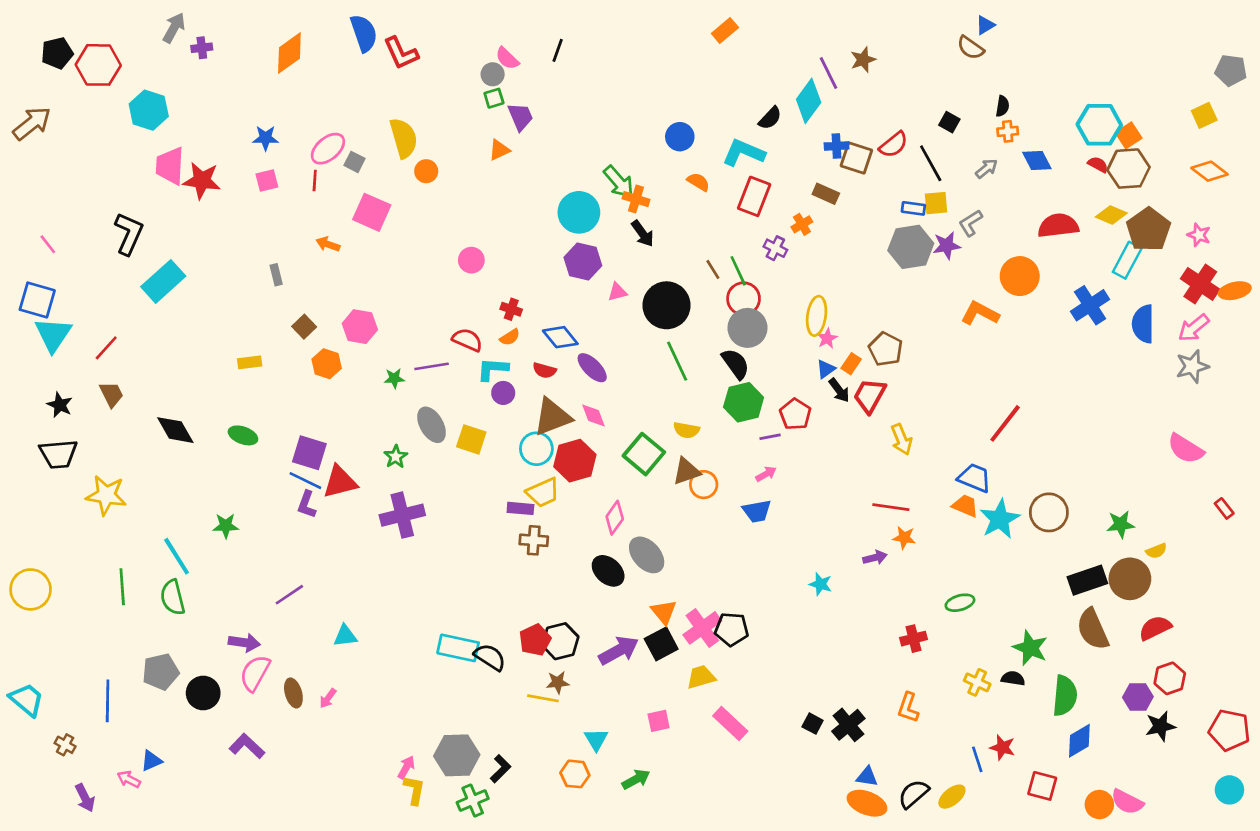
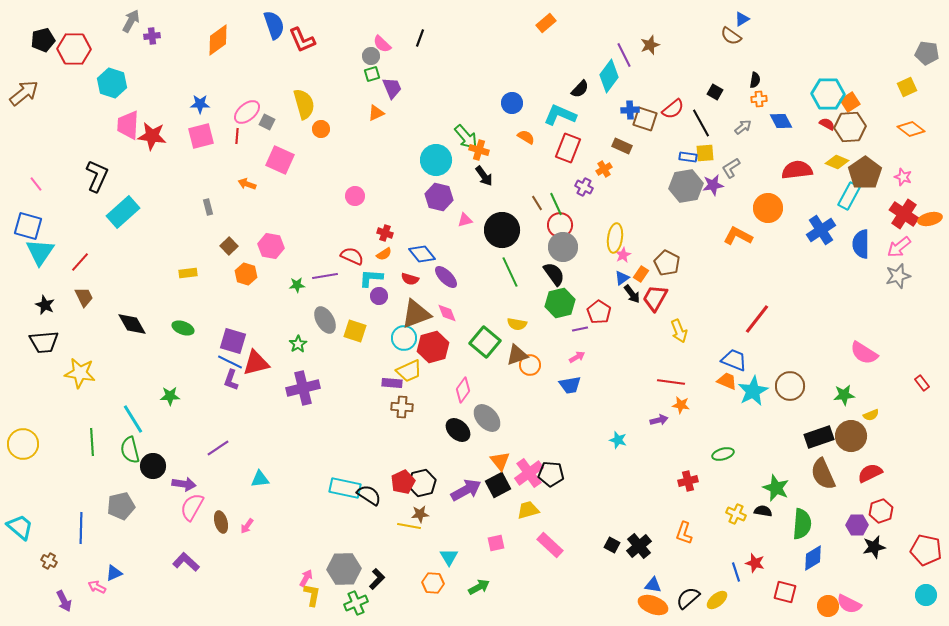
pink square: (267, 180) -> (201, 136), size x1.5
pink semicircle: (1186, 449) -> (864, 353), moved
black circle: (203, 693) -> (153, 466), moved

